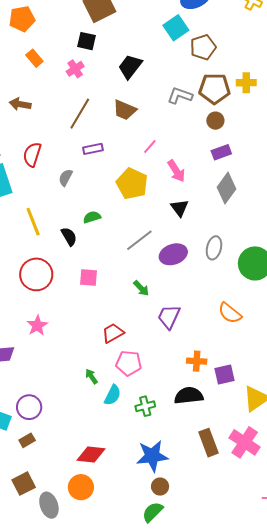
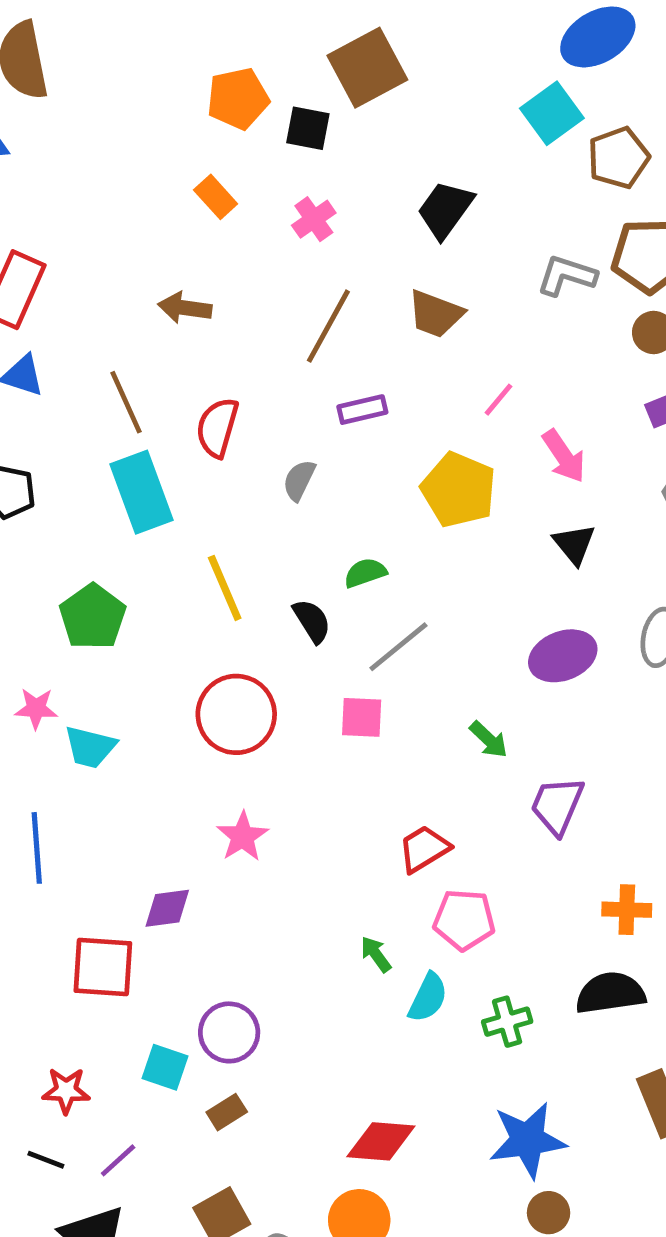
orange pentagon: (22, 19) -> (238, 99), moved
black square: (86, 41) -> (308, 128), moved
gray line: (139, 240) -> (398, 647), moved

